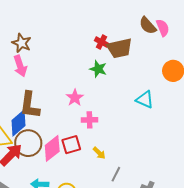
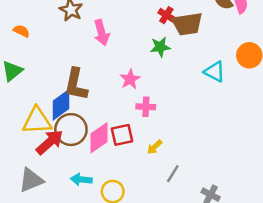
pink arrow: (20, 66) -> (102, 33), moved
green star: (98, 69) -> (160, 47), turned -30
cyan triangle: (145, 100) -> (214, 72), moved
yellow arrow: (99, 153) -> (155, 147), turned 88

